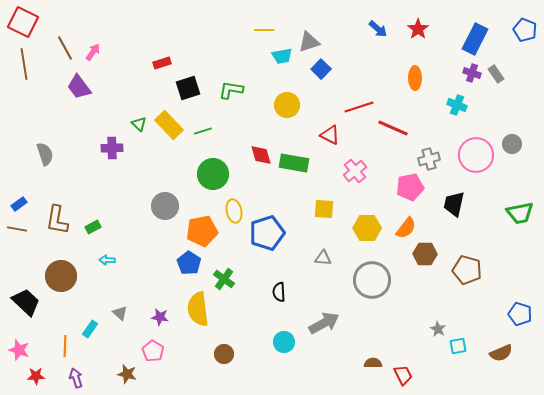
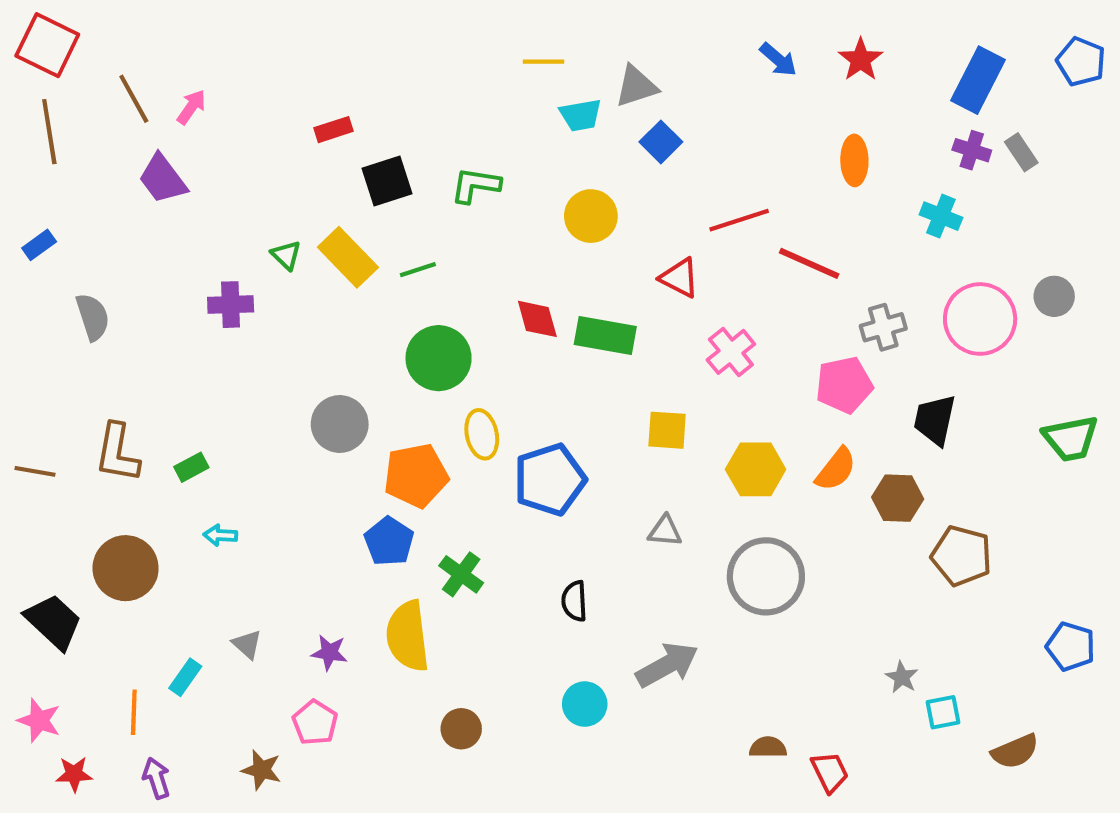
blue rectangle: (19, 204) -> (39, 245), moved
brown hexagon: (425, 254) -> (898, 498), moved
brown semicircle: (501, 353) -> (1015, 751), moved

